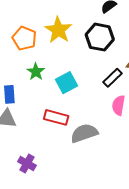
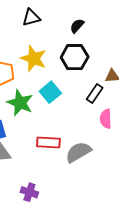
green star: (36, 72) -> (20, 103), size x1.5
cyan square: (66, 83) -> (50, 92), moved

